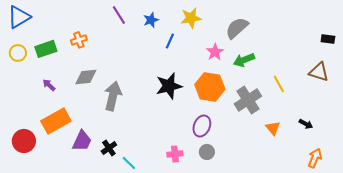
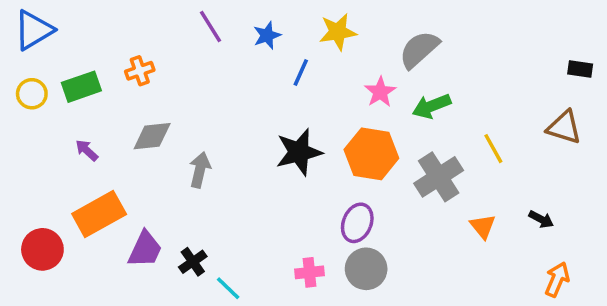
gray arrow: (113, 96) -> (200, 170), size x0.7
gray circle: (207, 152) -> (366, 269), size x1.5

